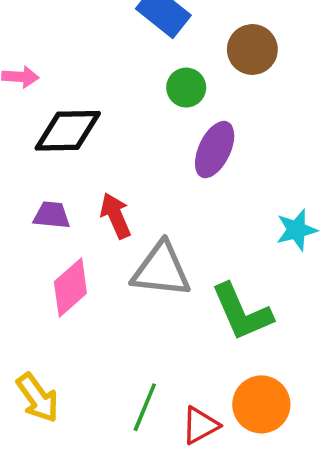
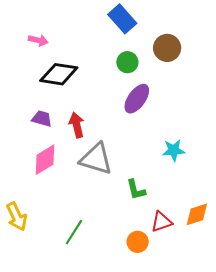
green L-shape: (242, 312) -> (136, 190), size x0.6
orange circle: (261, 404) -> (138, 242), size x0.7
red triangle: (200, 425) -> (161, 222), moved

